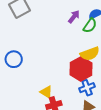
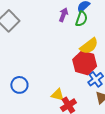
blue circle: (14, 59) -> (19, 85), moved

